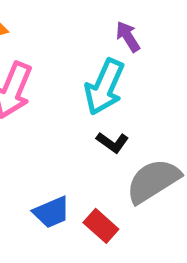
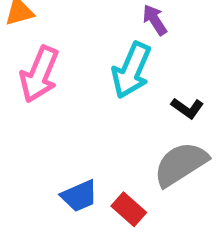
black L-shape: (112, 142) -> (187, 108), moved

